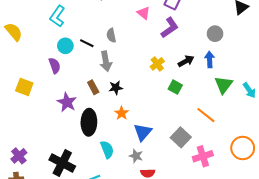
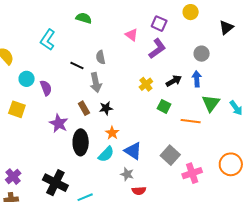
cyan circle: (65, 46) -> (27, 79), moved
orange line: (206, 115) -> (191, 121), moved, turned -30
blue triangle: (143, 132) -> (133, 151), turned -36
cyan semicircle: (107, 149) -> (106, 154), moved, turned 66

